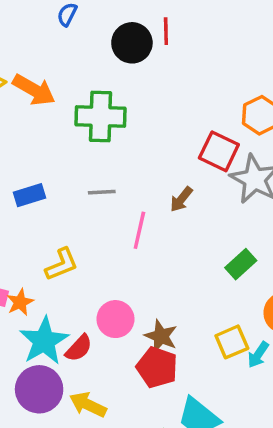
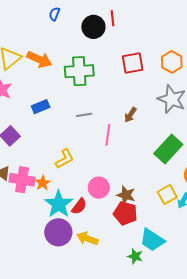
red square: (219, 151) -> (133, 63), moved, turned -30
blue rectangle: (30, 195) -> (41, 107), moved
green rectangle: (241, 264) -> (168, 149), size x1.6

